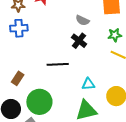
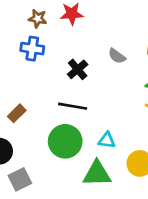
black cross: (79, 41) -> (78, 69), moved
green circle: (39, 102) -> (65, 141), moved

